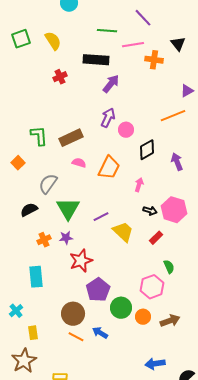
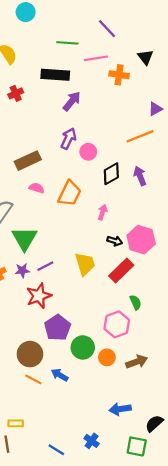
purple arrow: (177, 162) -> (140, 176), moved
purple line: (101, 217) -> (45, 266), moved
yellow trapezoid: (123, 232) -> (85, 264), turned 30
red rectangle: (156, 238) -> (121, 270), size x1.6

